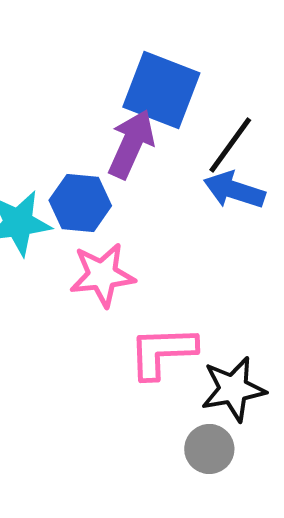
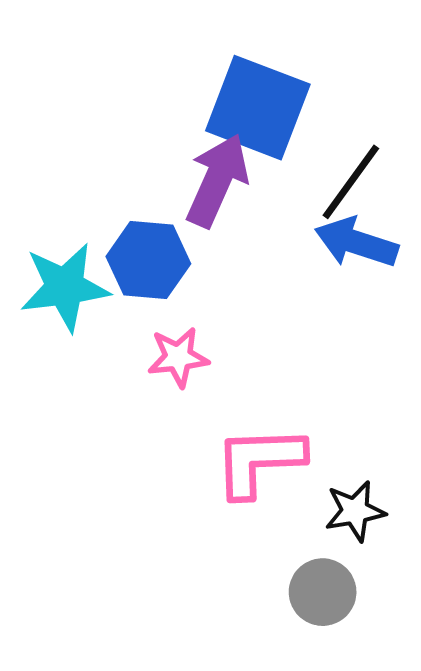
pink star: (102, 275) -> (178, 357), size x0.7
black star: (233, 389) -> (355, 511), size x0.7

